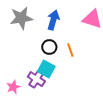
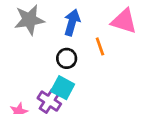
orange line: (70, 50) -> (100, 46), moved

